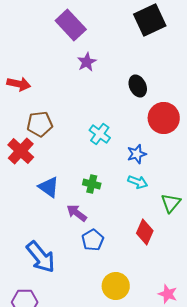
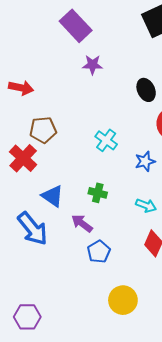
purple star: (87, 62) -> (92, 65), turned 30
cyan arrow: (138, 182) -> (146, 206), moved
blue arrow: (41, 257) -> (33, 229), moved

